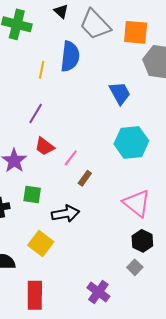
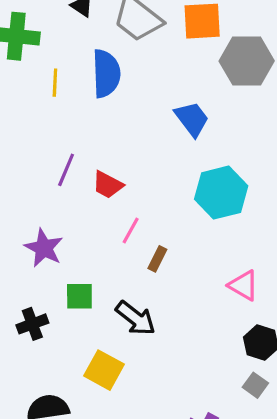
yellow line: (42, 70) -> (55, 83), moved
red trapezoid: (45, 146) -> (108, 185), moved
pink triangle: (137, 203) -> (244, 285), size x0.7
black arrow: (65, 214) -> (136, 318), turned 56

